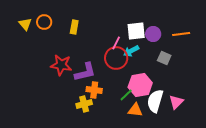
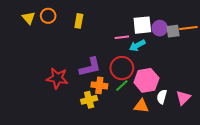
pink line: (116, 43) -> (122, 37), turned 56
red circle: (116, 58) -> (122, 68), moved
gray square: (164, 58) -> (173, 31), moved, turned -32
red star: (61, 65) -> (57, 78), moved
green line: (126, 95) -> (122, 85), moved
white semicircle: (155, 101) -> (162, 97), size x0.6

